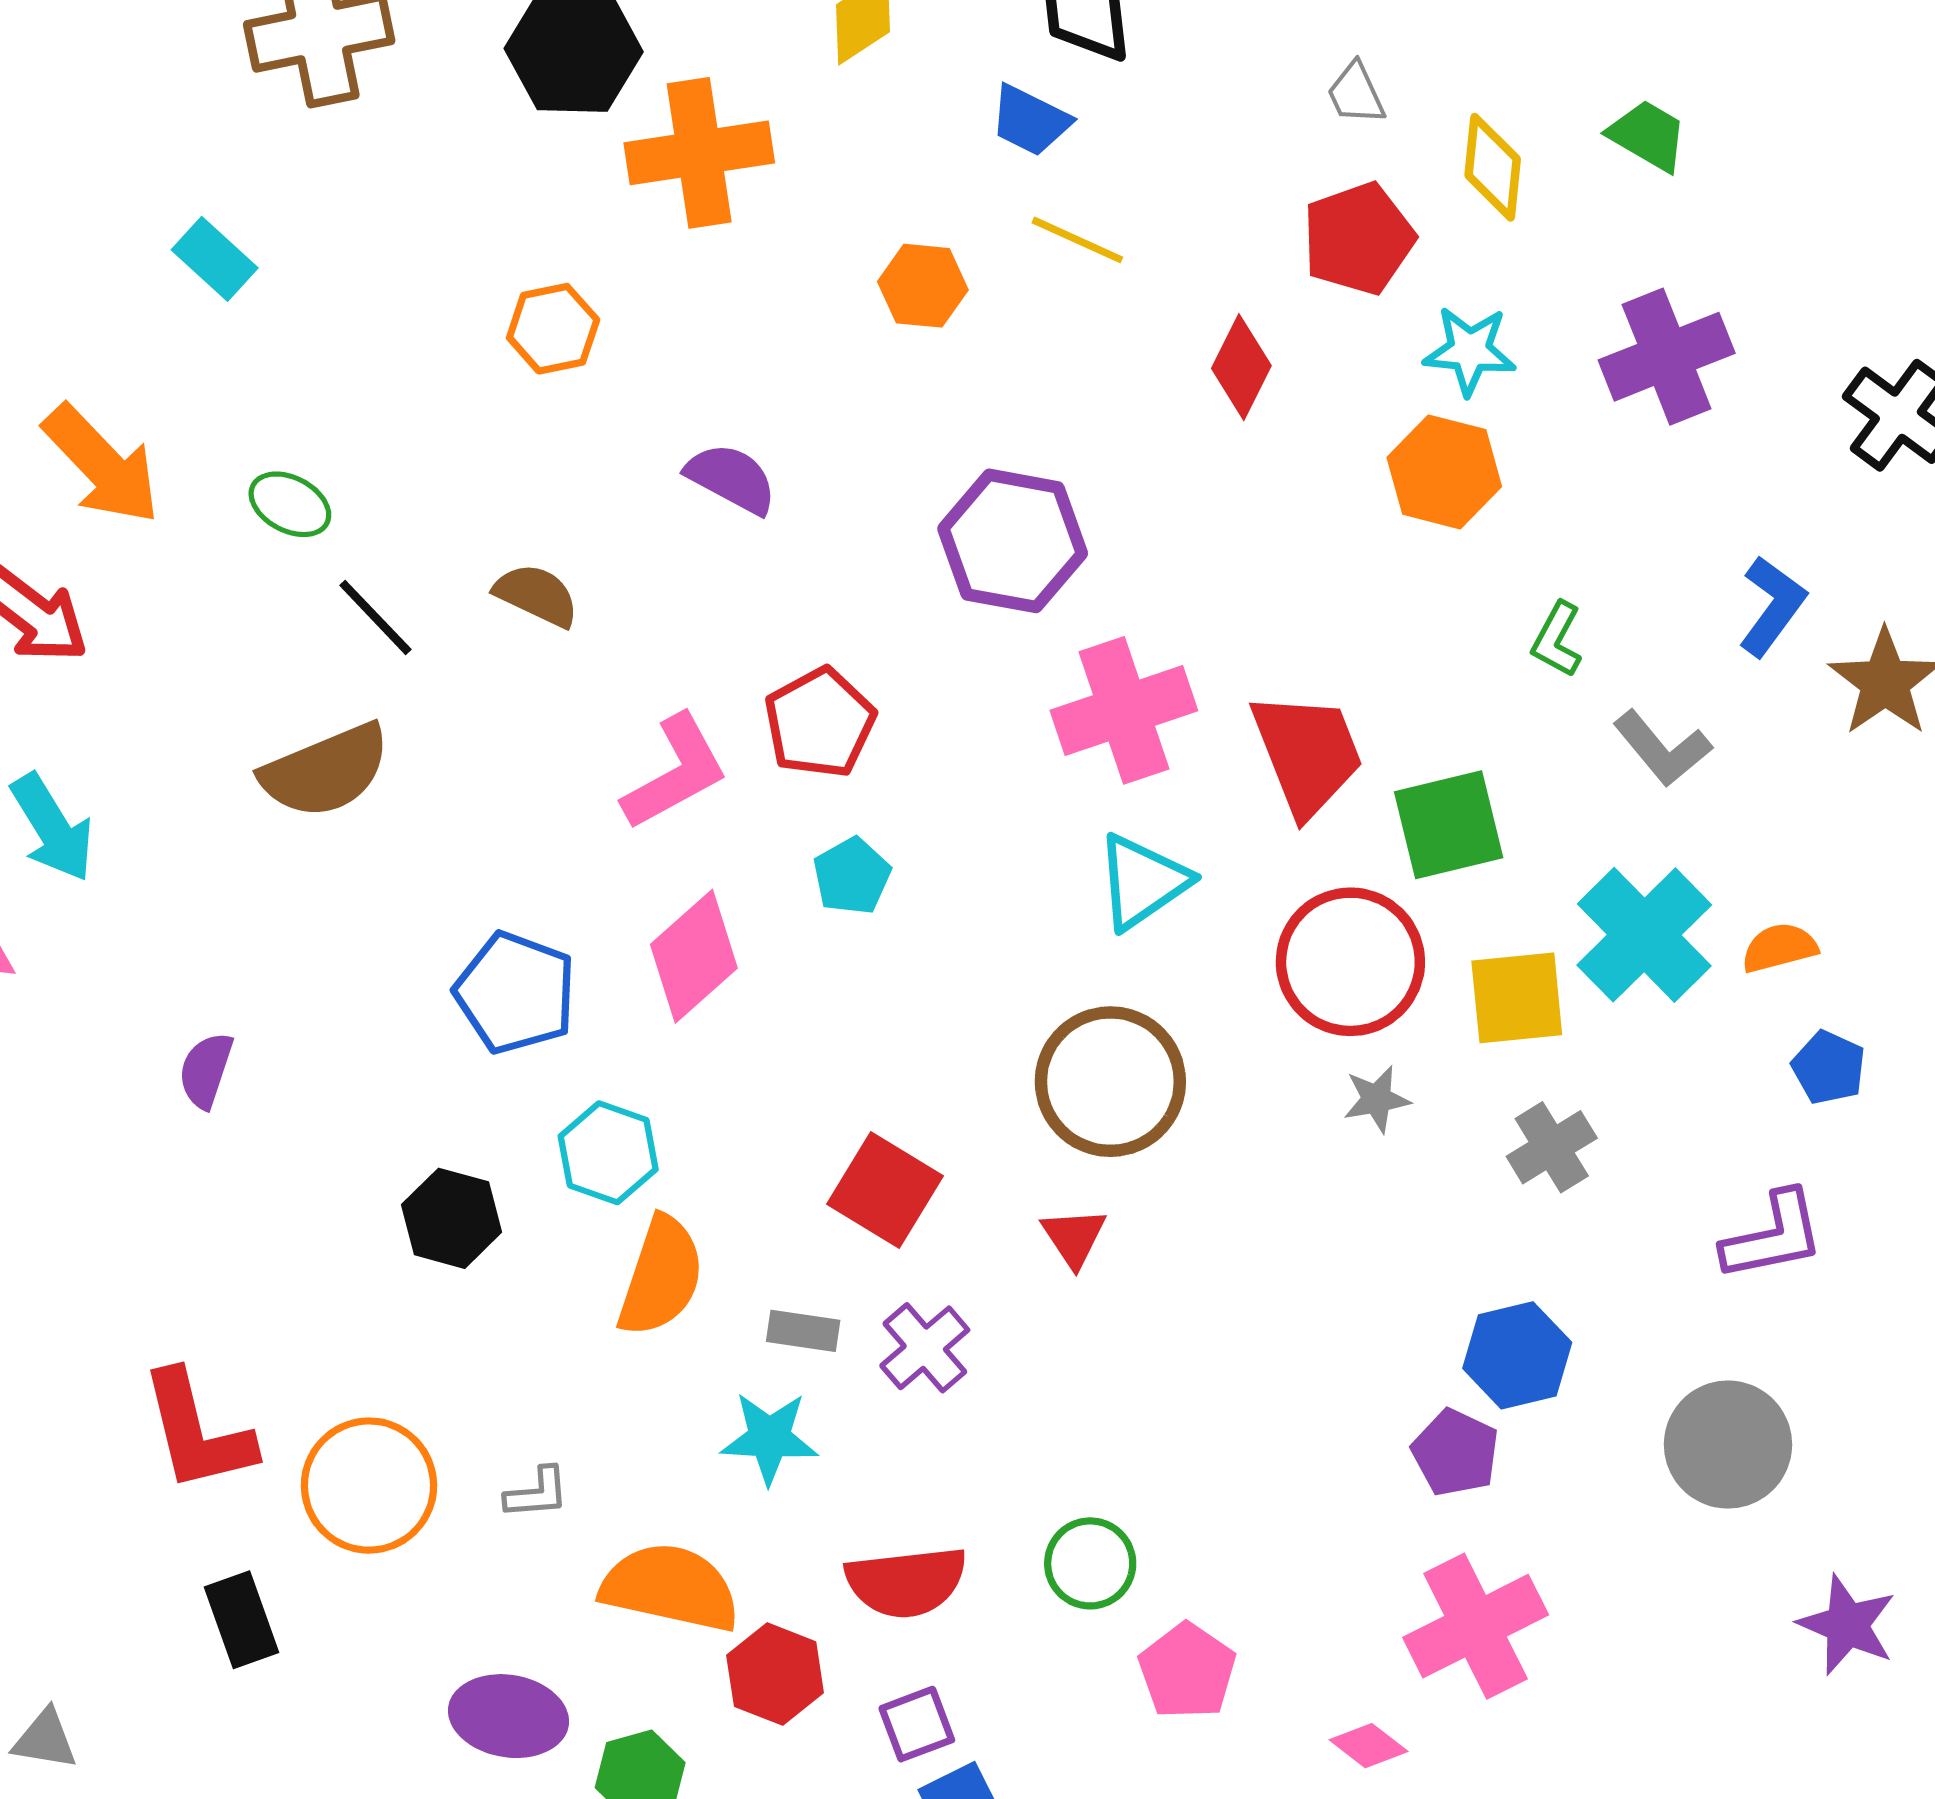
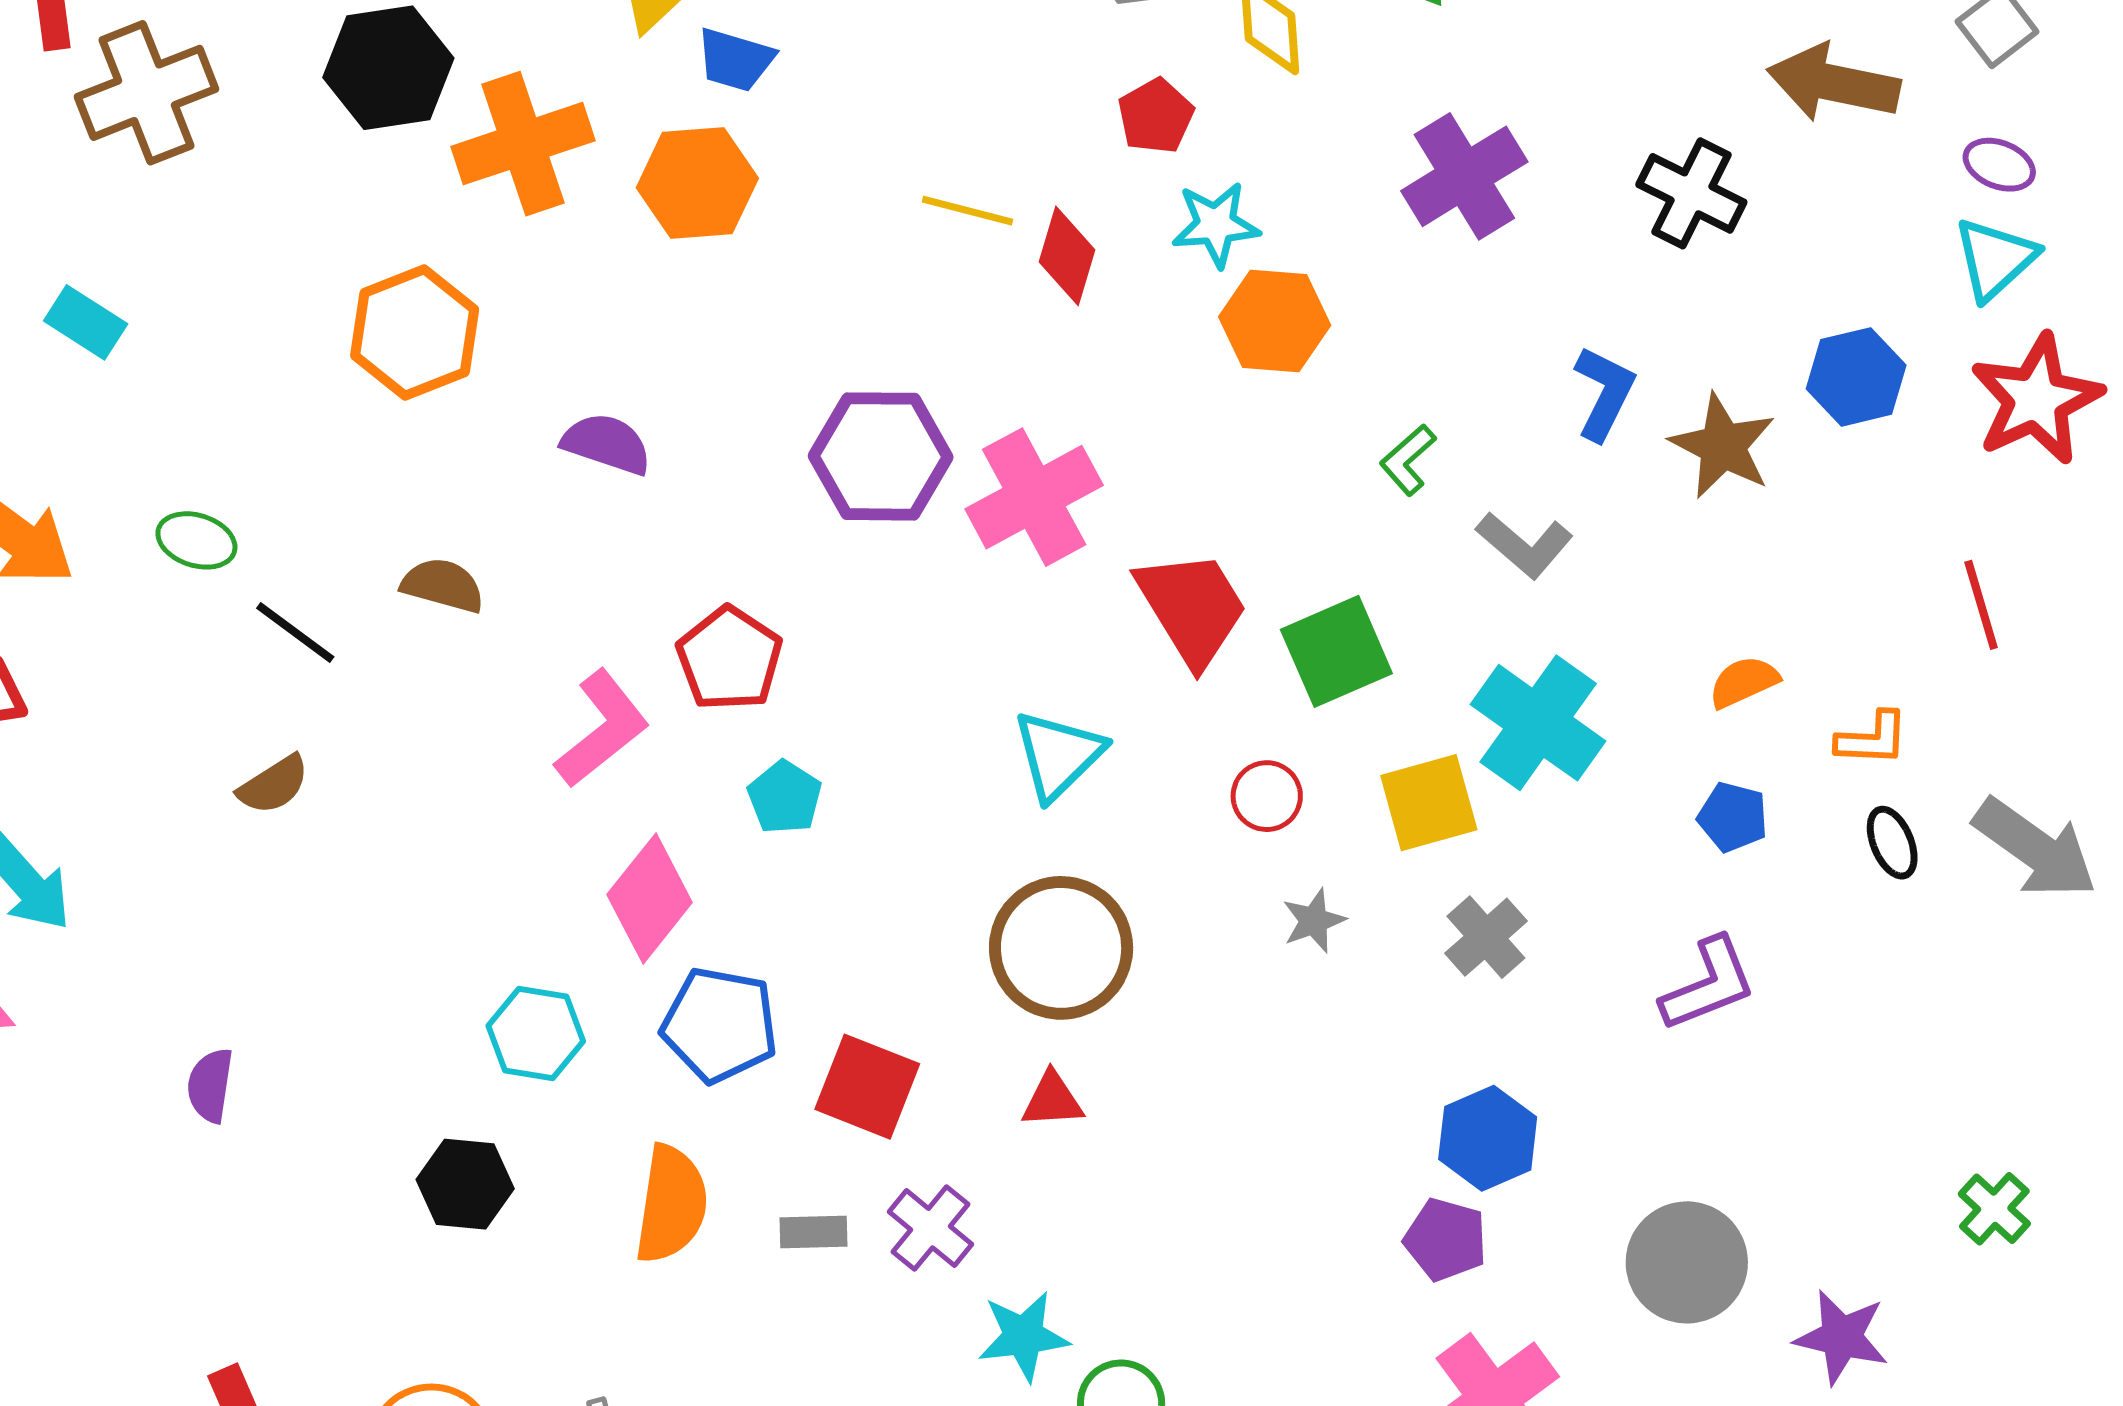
blue trapezoid: (1030, 120) -> (735, 60), moved
red pentagon: (1358, 239) -> (1156, 116), size x0.7
yellow line: (1077, 240) -> (968, 211), moved
orange hexagon: (923, 286) -> (697, 183), moved, size x1.4
orange hexagon: (553, 329) -> (415, 333), size x1.5
cyan star: (1470, 351) -> (1216, 225), moved
green L-shape: (1557, 640) -> (1408, 460), turned 30
pink cross: (1124, 710) -> (1034, 497), moved
brown semicircle: (326, 771) -> (274, 785), size x0.6
orange semicircle: (1779, 948) -> (1744, 682), moved
red circle: (1350, 962) -> (1267, 796), size x0.5
blue pentagon: (515, 993) -> (720, 1025), moved
cyan hexagon: (608, 1153) -> (536, 1033), moved
red triangle: (1074, 1237) -> (1052, 1100), turned -50
cyan star: (769, 1438) -> (1023, 1336), moved
gray circle: (1728, 1445) -> (1687, 1262), moved

